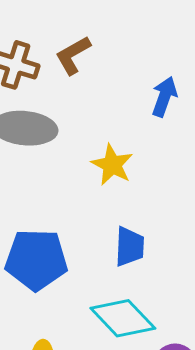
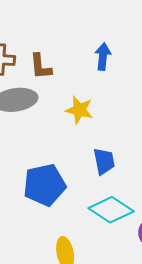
brown L-shape: (73, 55) -> (41, 66), moved, turned -52

